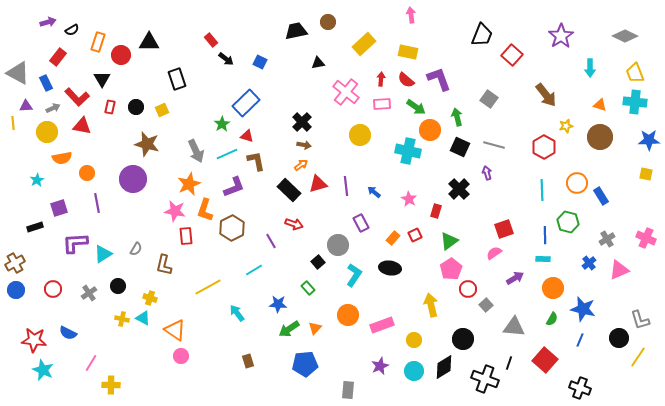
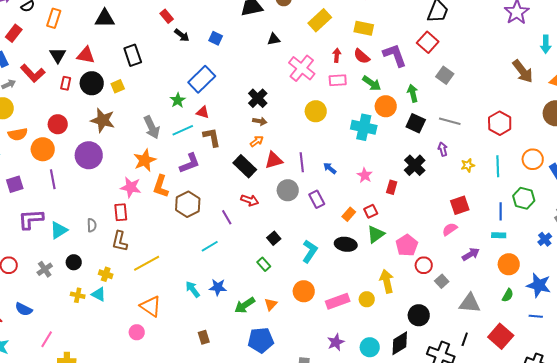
red circle: (121, 55) -> (58, 124), moved
red square: (512, 55) -> (428, 42), moved
brown arrow: (546, 95) -> (523, 71), moved
black circle: (136, 107) -> (92, 83), size x1.5
red triangle: (82, 126) -> (86, 55), moved
yellow star: (566, 126) -> (468, 165), moved
orange circle: (87, 173) -> (43, 149), size x1.5
red rectangle: (186, 236) -> (121, 212), moved
green triangle: (449, 241) -> (376, 234), moved
gray circle: (338, 245) -> (288, 190), moved
gray semicircle: (136, 249) -> (92, 225), turned -32
yellow line: (208, 287) -> (147, 263), moved
blue star: (278, 304) -> (218, 287), moved
orange triangle: (175, 330) -> (151, 306), moved
yellow circle: (414, 340) -> (367, 299), moved
blue line: (580, 340) -> (536, 316), turned 72

